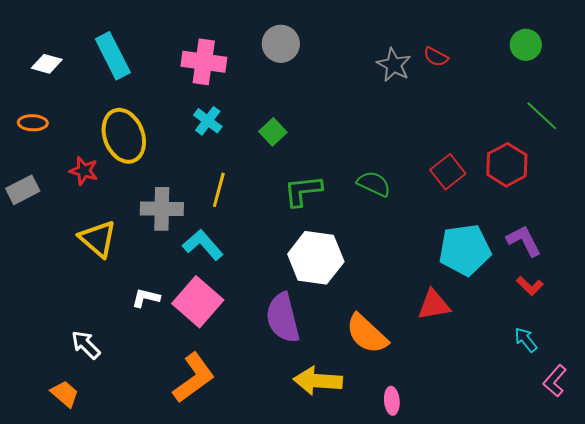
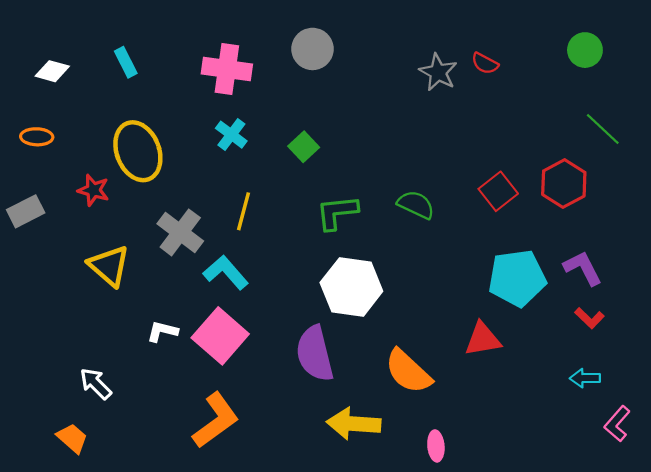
cyan rectangle: (113, 56) -> (126, 62), size x0.6
gray cross: (162, 209) -> (180, 232), turned 36
cyan arrow: (526, 340) -> (585, 378), turned -52

